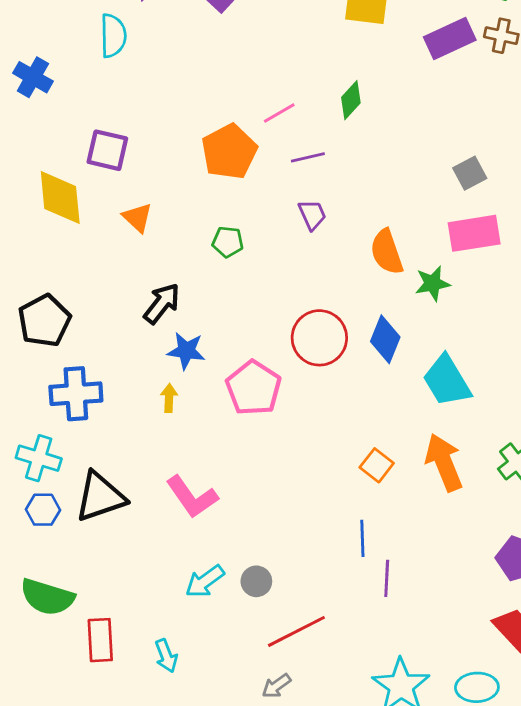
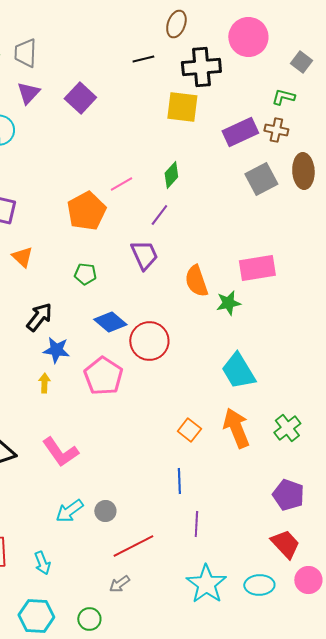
purple line: (308, 157) -> (159, 215), moved, turned -40
gray square: (470, 173) -> (261, 179), moved, size x1.4
purple trapezoid: (312, 215) -> (144, 255), size x1.4
blue diamond: (385, 339) -> (110, 322), moved, turned -72
purple line: (387, 578) -> (196, 524), moved

